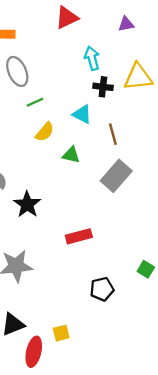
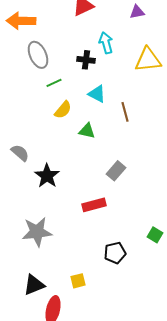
black cross: (103, 87) -> (86, 60), moved
gray rectangle: (116, 176) -> (116, 171), moved, size x0.7
yellow square: (61, 333) -> (78, 281), moved

